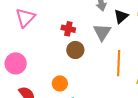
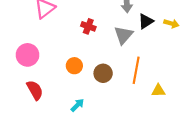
brown circle: (75, 50) -> (103, 73), moved
orange circle: (60, 83) -> (74, 66), moved

